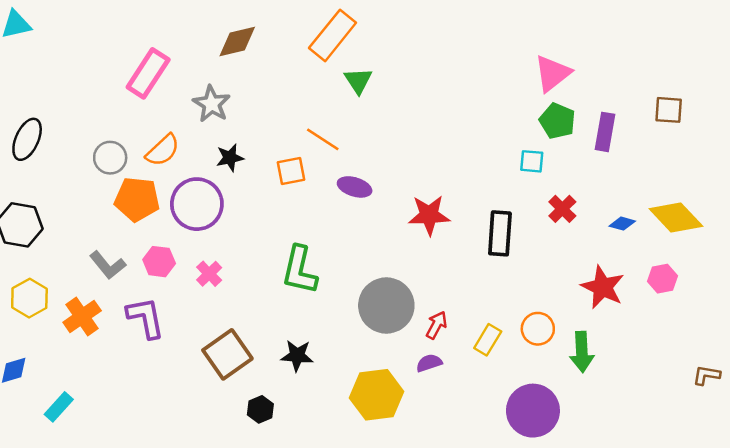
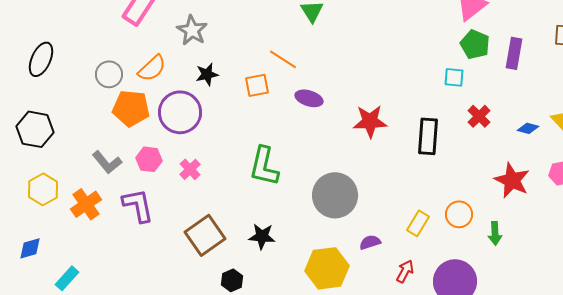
red arrow: (436, 325) -> (405, 271), moved
green arrow: (582, 352) -> (495, 233), size x0.7

